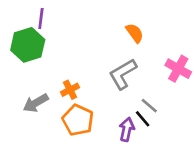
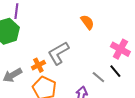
gray L-shape: (123, 74) -> (58, 53), moved
black line: (143, 119) -> (115, 71), moved

